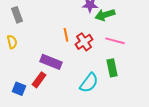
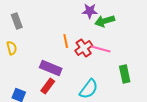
pink line: (115, 41) -> (101, 49), moved
green rectangle: (112, 68) -> (125, 74), moved
red rectangle: (39, 80) -> (48, 86), moved

